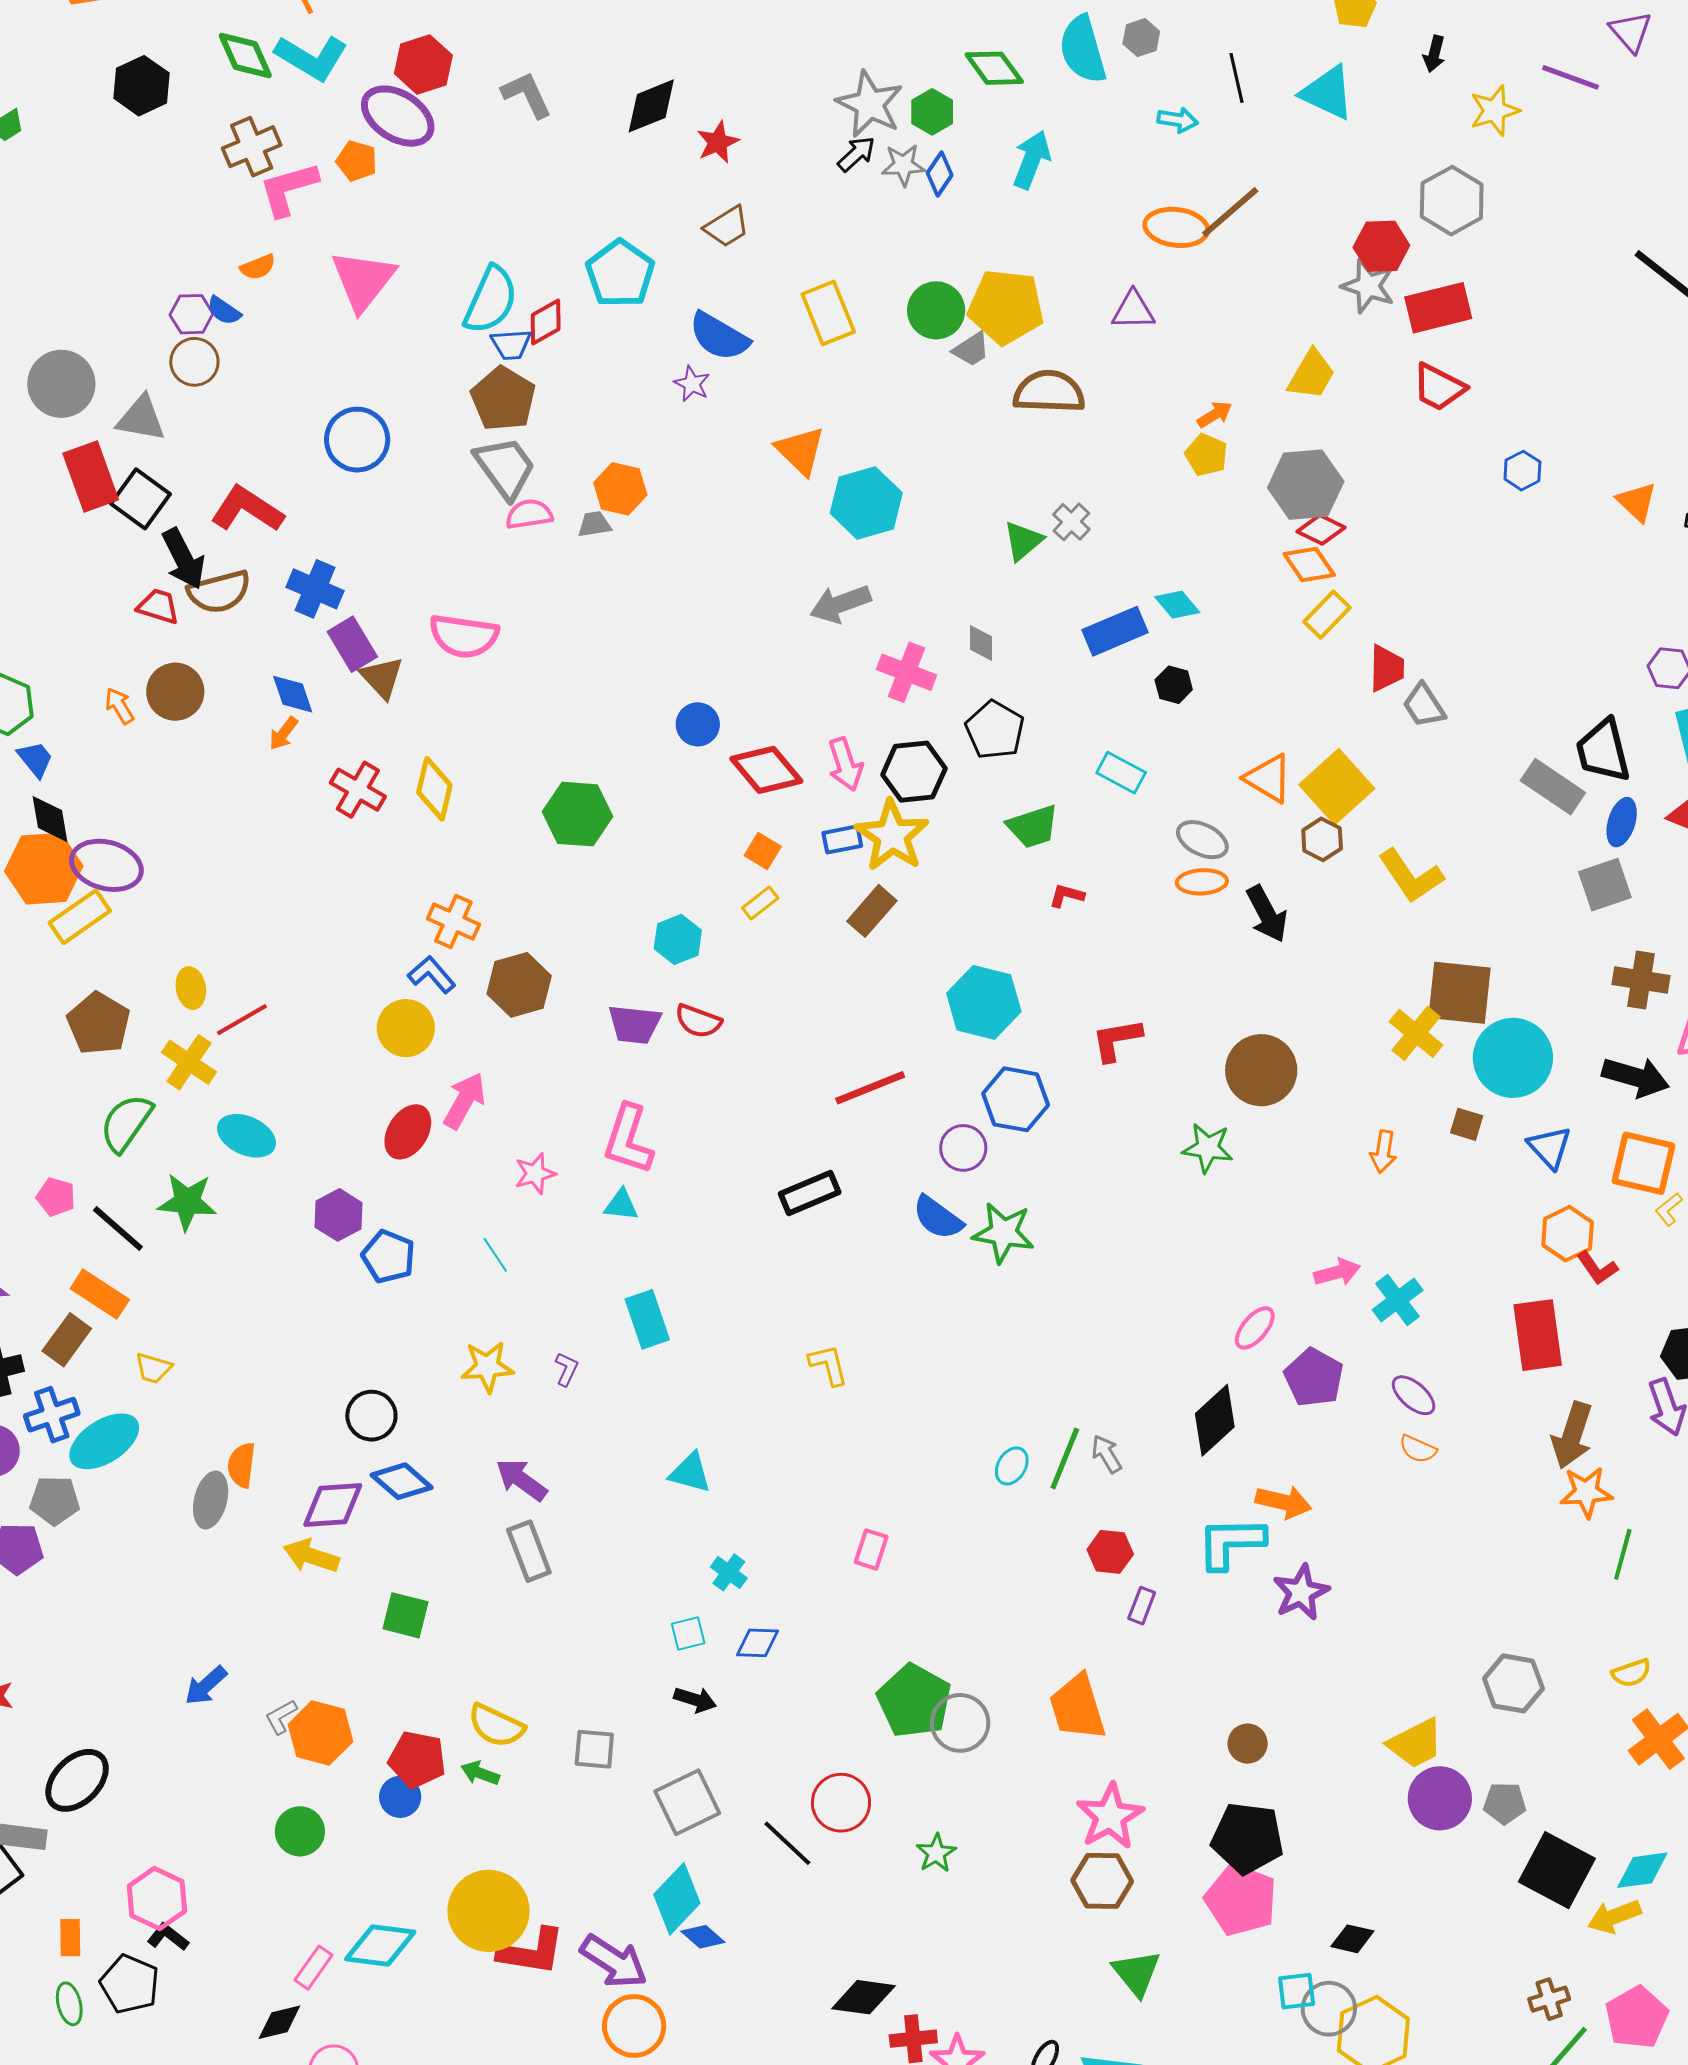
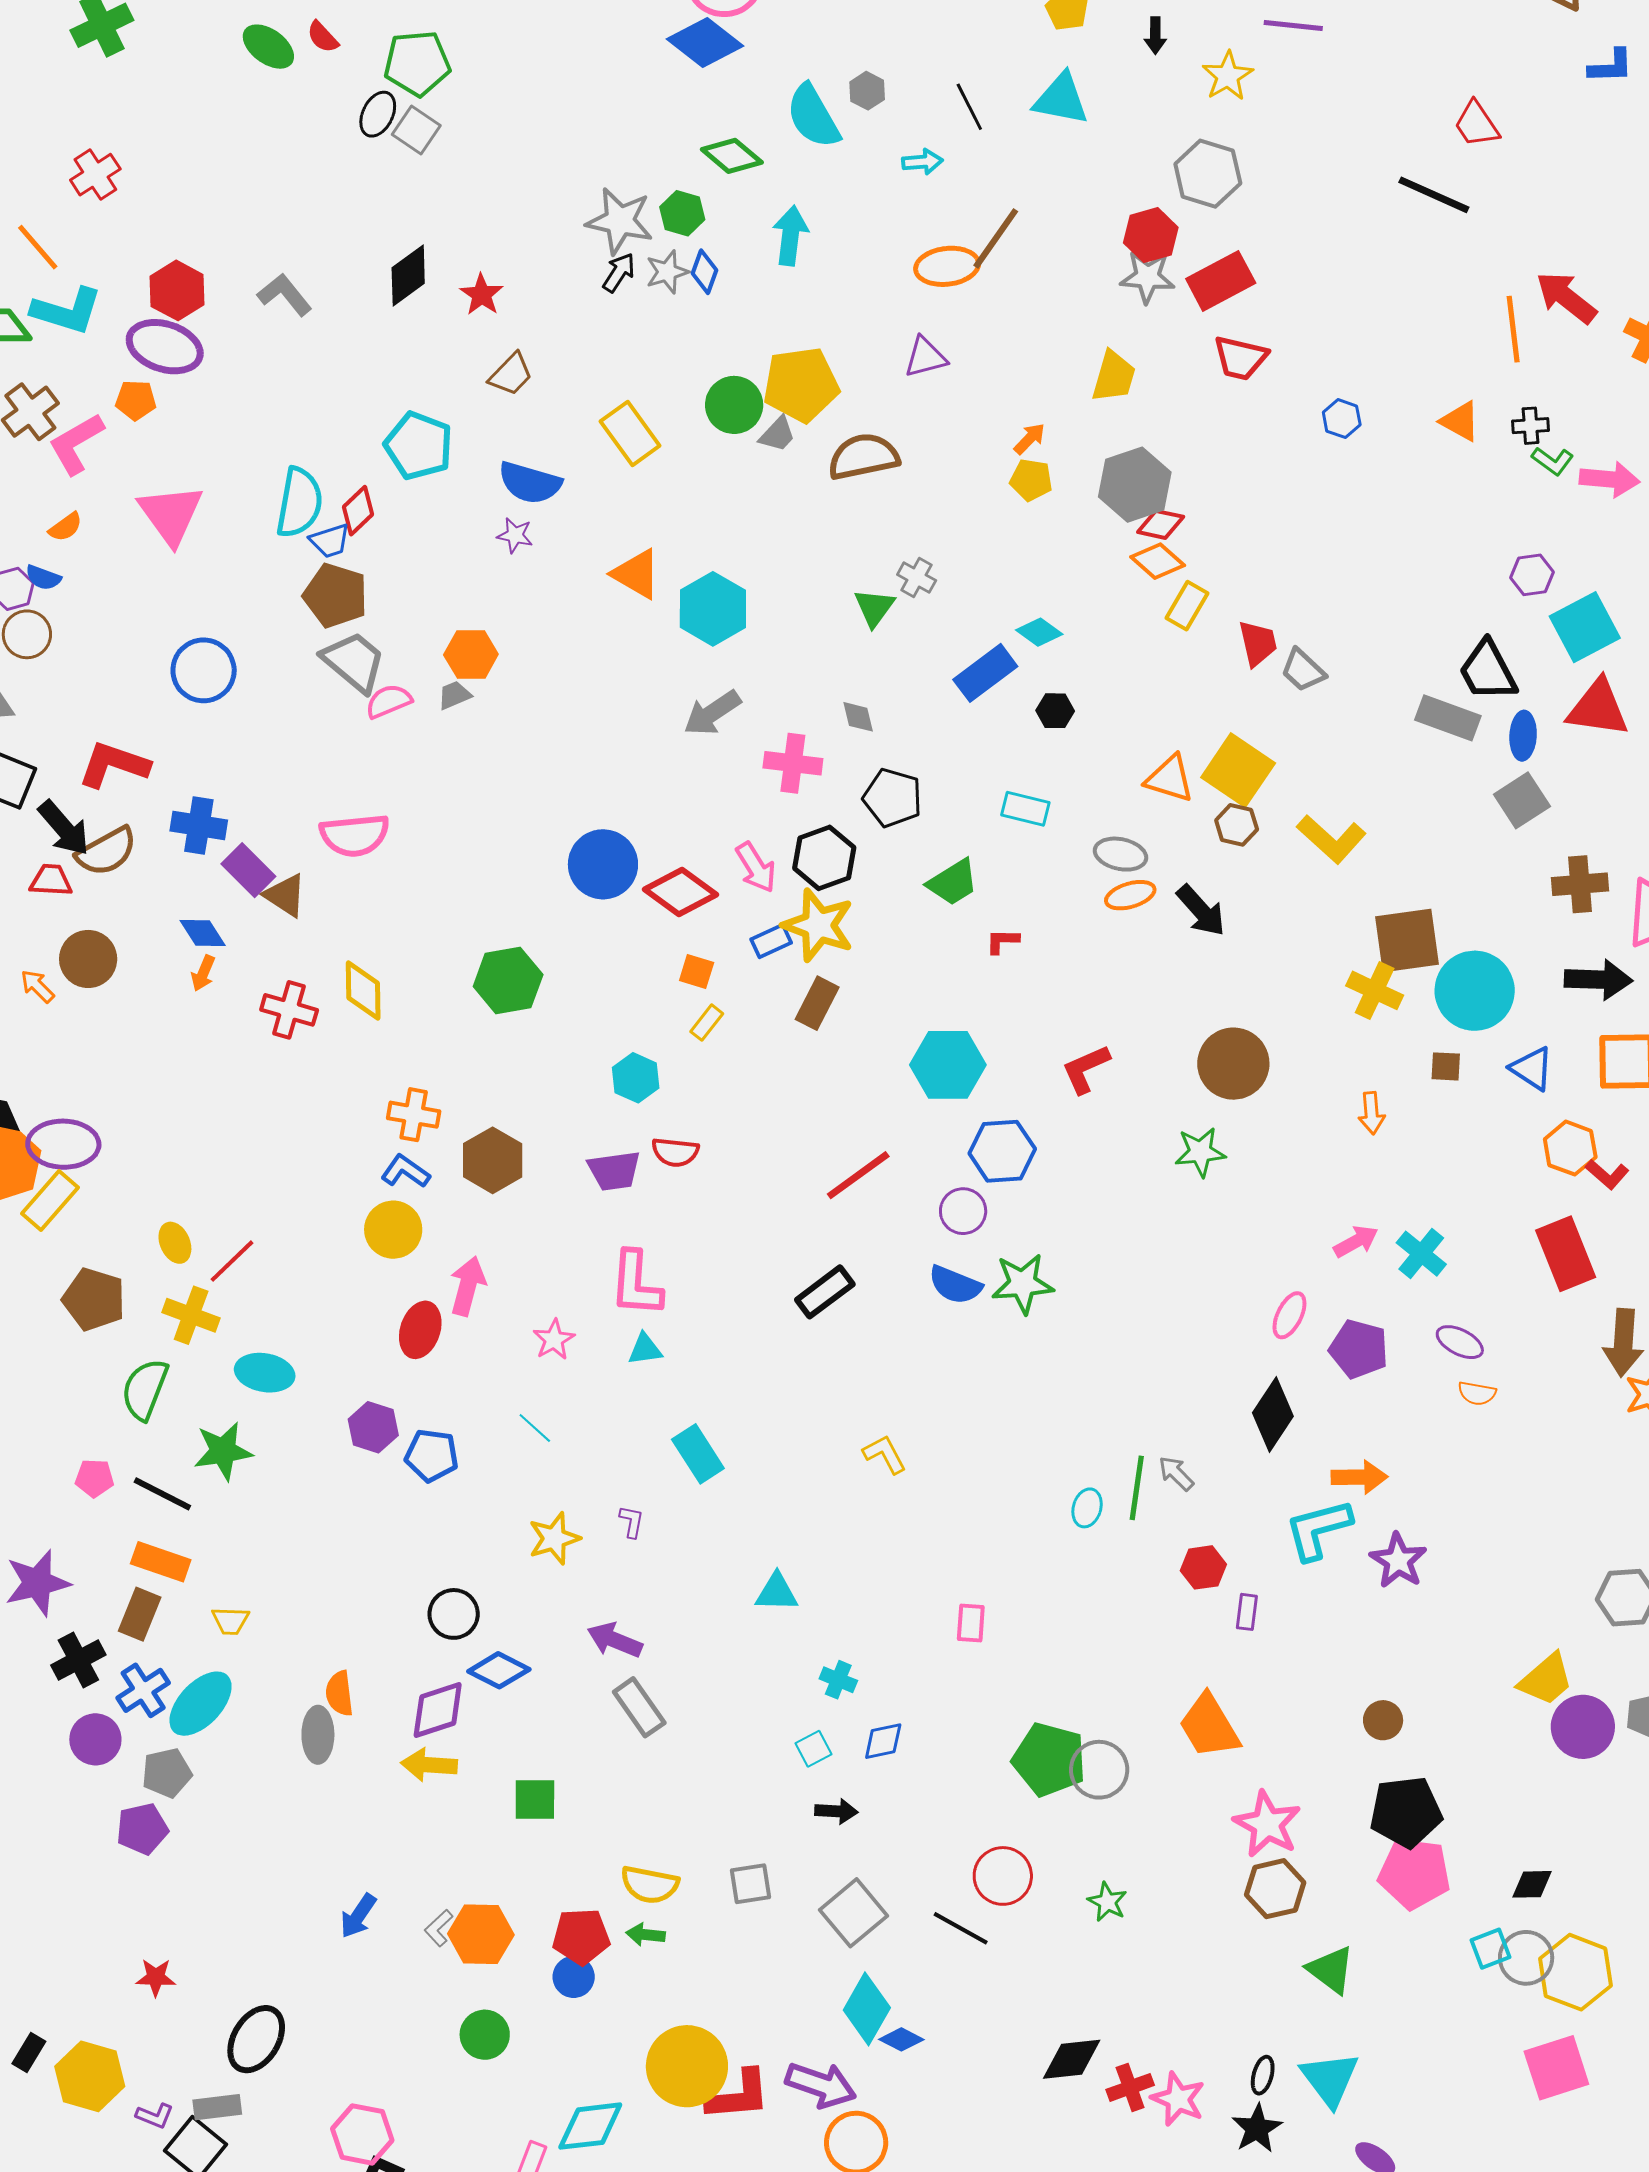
blue circle: (698, 724) -> (603, 864), size x1.6

